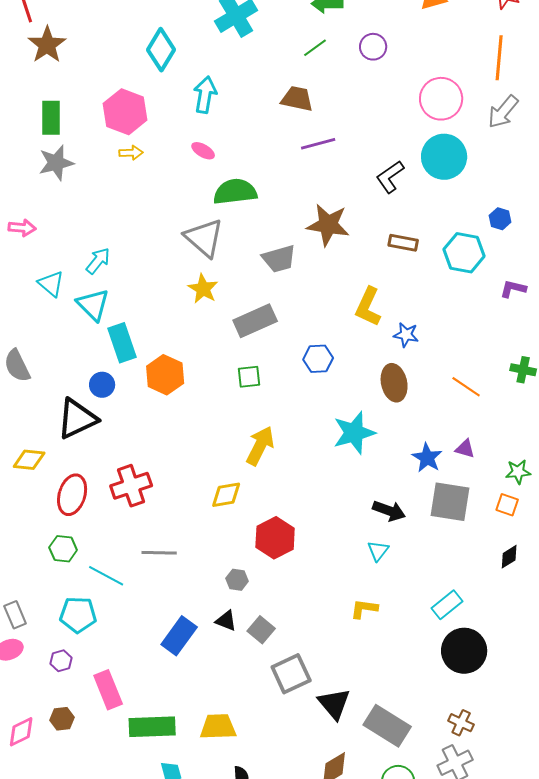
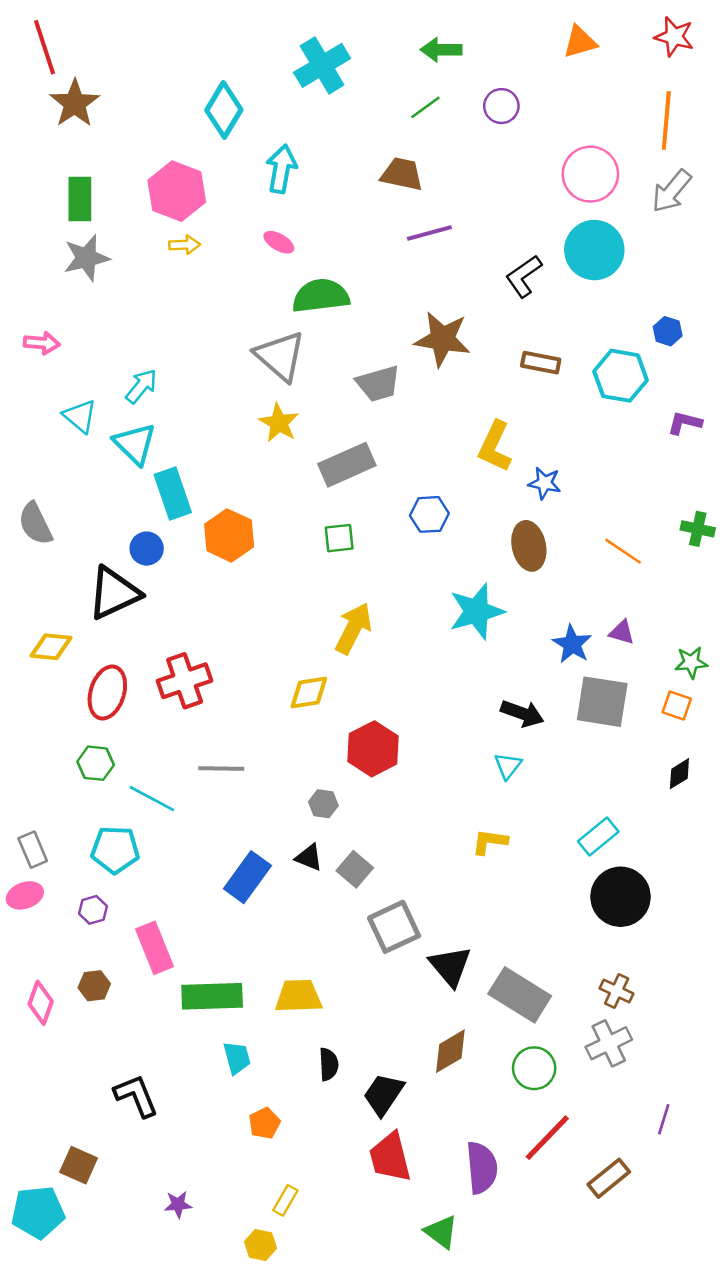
pink diamond: (21, 732) -> (41, 1003), turned -44

